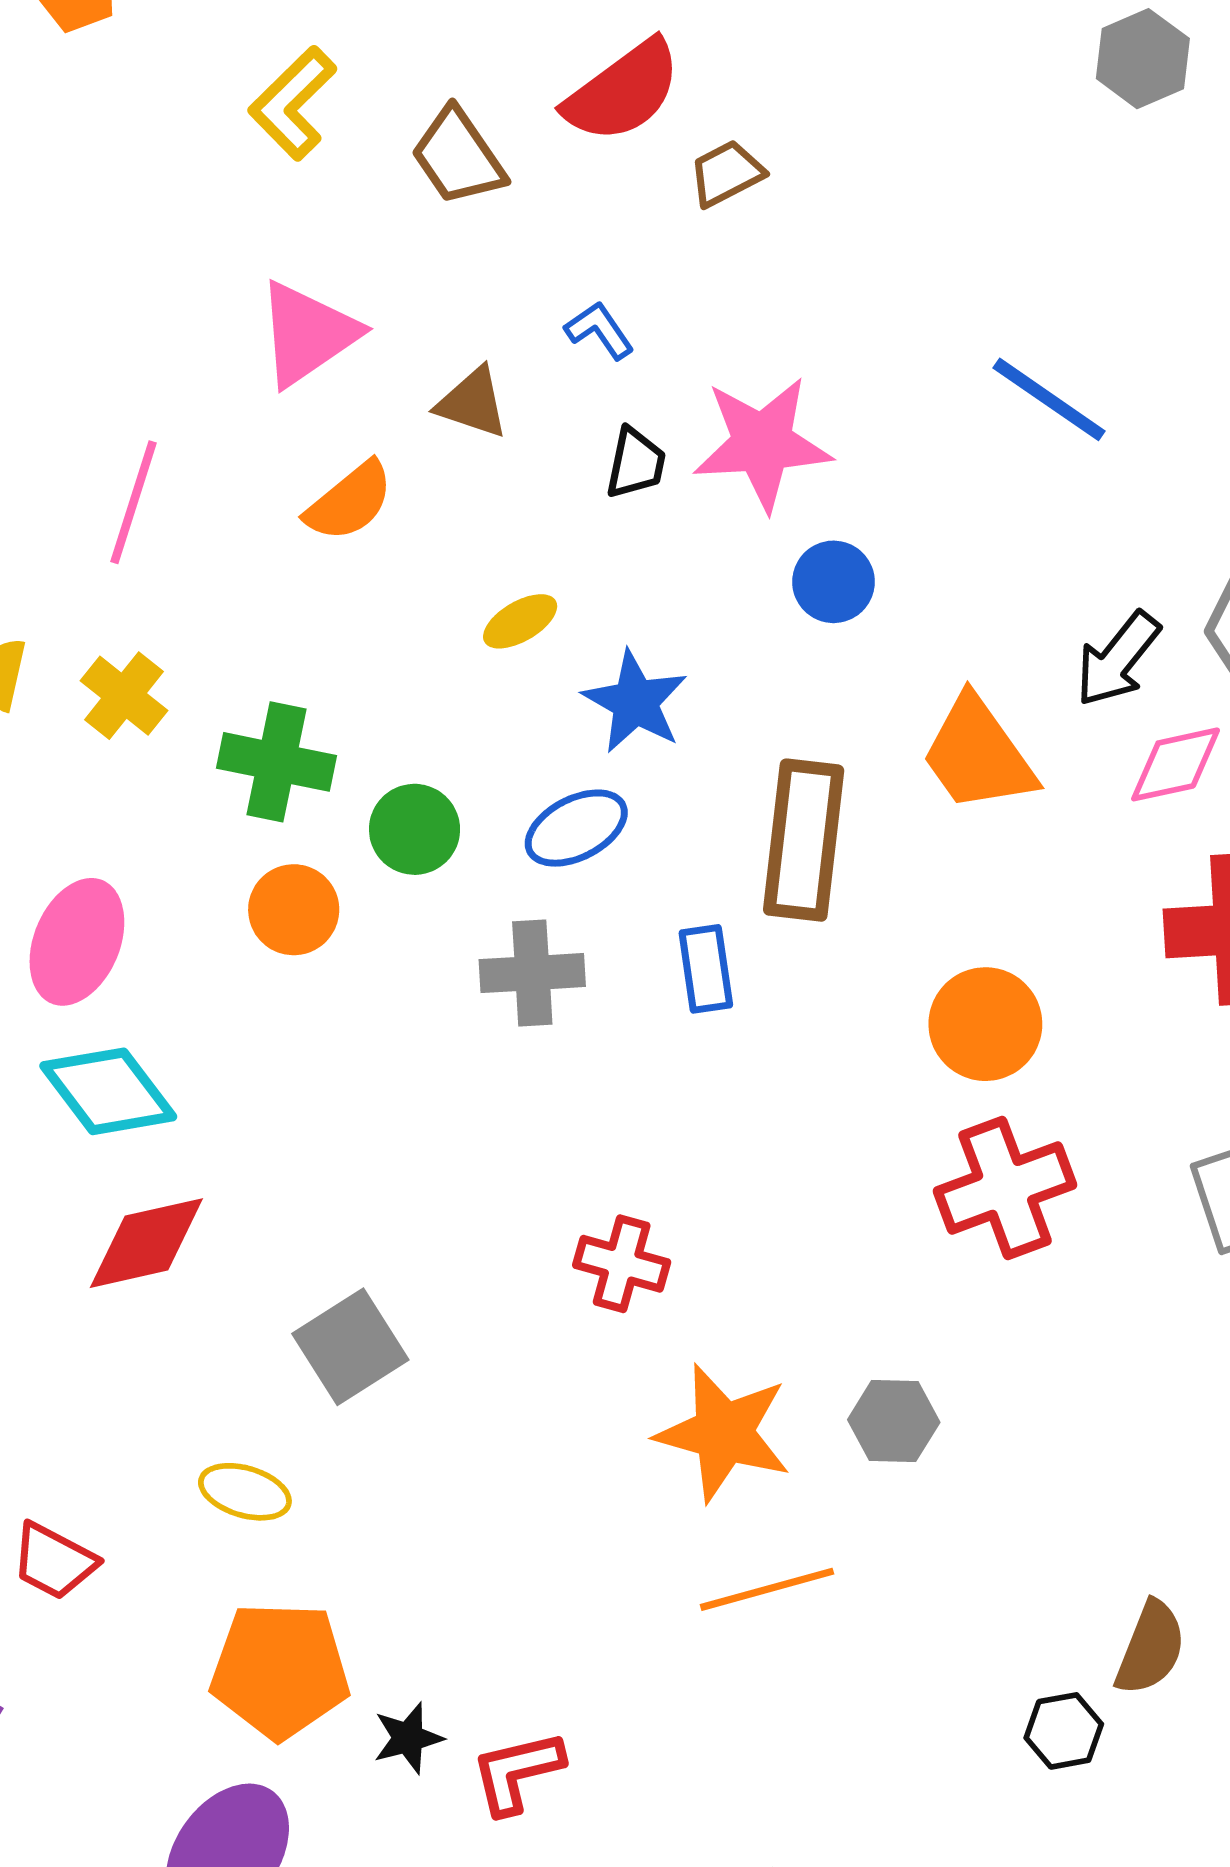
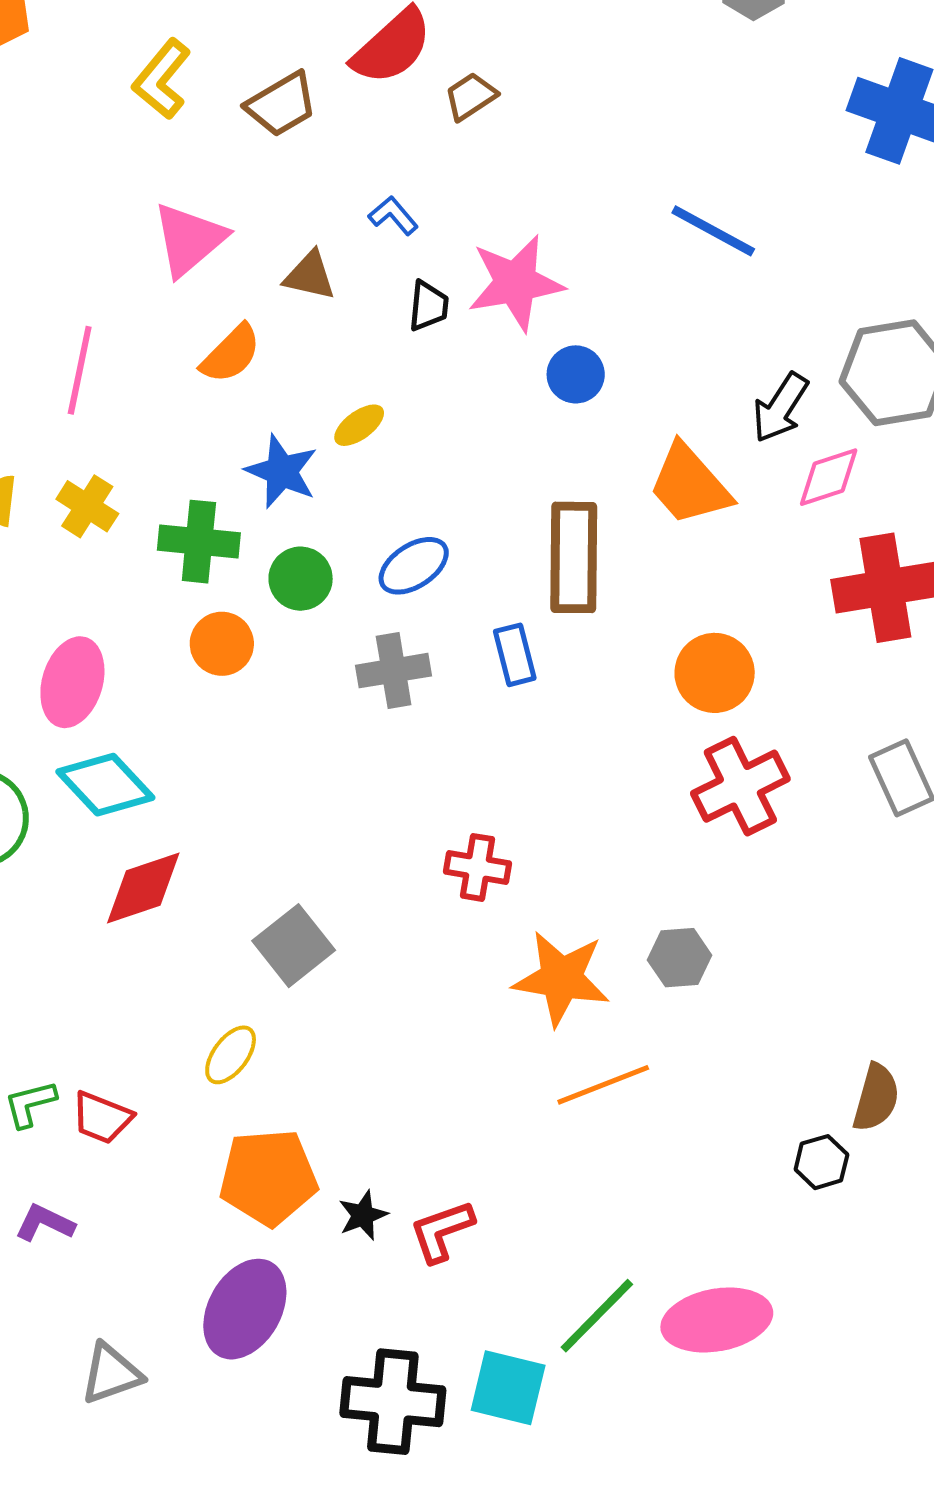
brown trapezoid: (458, 157) -> (281, 104), turned -80
blue star: (635, 702) -> (282, 471), moved
yellow ellipse: (245, 1492) -> (231, 1055), turned -64

